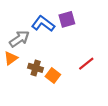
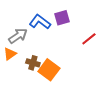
red line: (86, 64) -> (89, 39), moved
orange square: (53, 75) -> (49, 70), size x1.5

